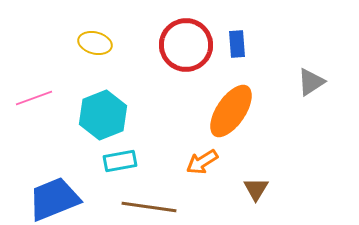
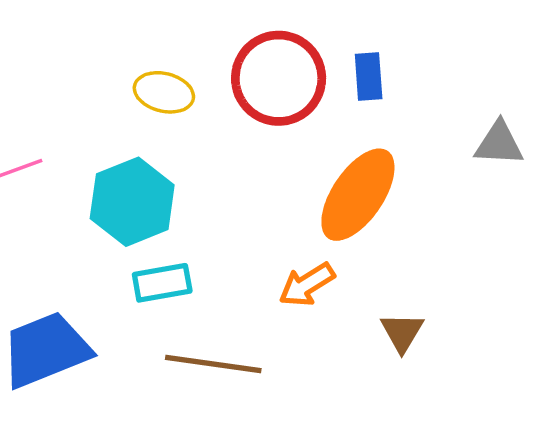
yellow ellipse: (95, 43) -> (164, 92), moved
gray triangle: (311, 82) -> (499, 143), turned 36

